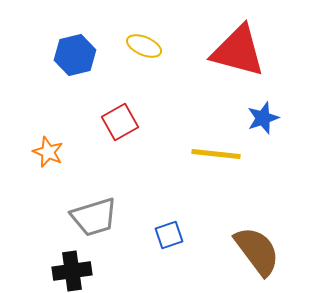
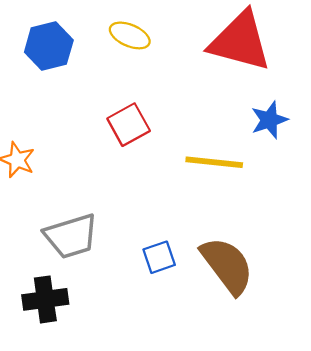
red square: (120, 122) -> (129, 125), moved
brown semicircle: (257, 251) -> (227, 265), moved

